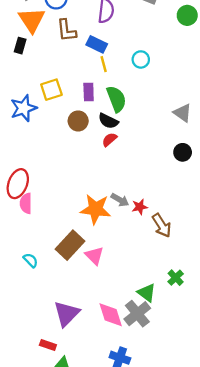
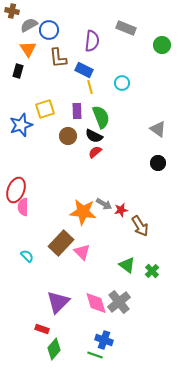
orange triangle: (32, 20) -> (28, 49), size x0.7
green triangle: (147, 293) -> (127, 265), moved

